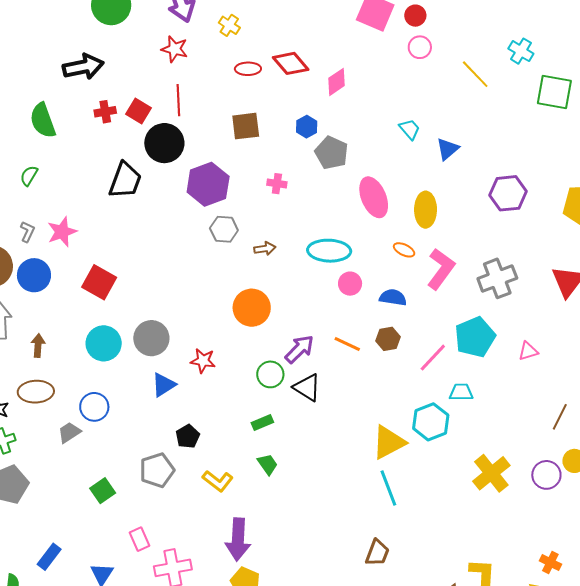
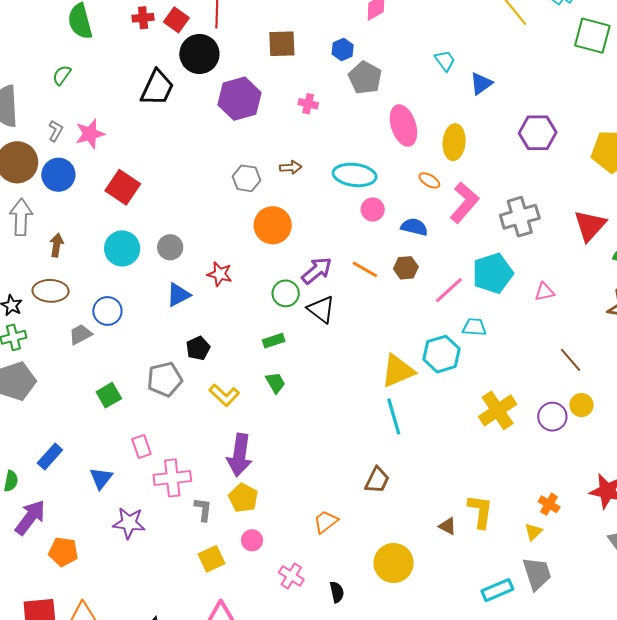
gray hexagon: (224, 229) -> (246, 178), moved
gray circle: (151, 338) -> (170, 247), size x0.7
brown line: (560, 417) -> (570, 360), turned -72

